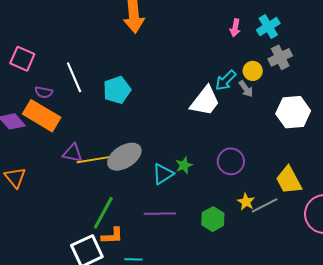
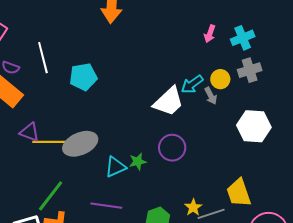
purple circle: (231, 161) -> (172, 148), moved

